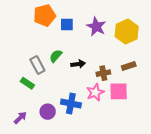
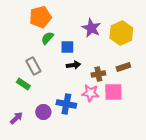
blue square: (67, 24) -> (67, 47), moved
green semicircle: (56, 56) -> (47, 38), moved
pink star: (95, 92) -> (90, 93), turned 30

